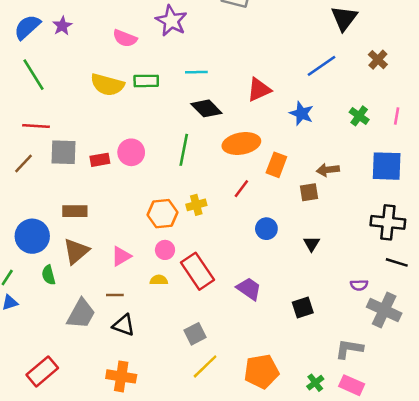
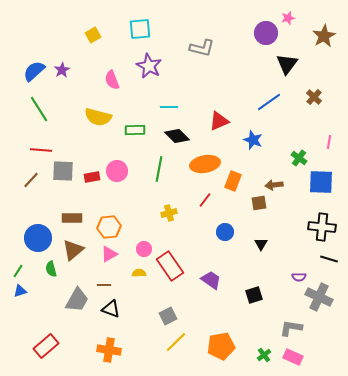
pink semicircle: (125, 38) -> (112, 80), turned 48
green rectangle: (146, 81) -> (135, 130), moved
green cross: (359, 116) -> (299, 158), moved
orange hexagon: (162, 214) -> (109, 227), moved

